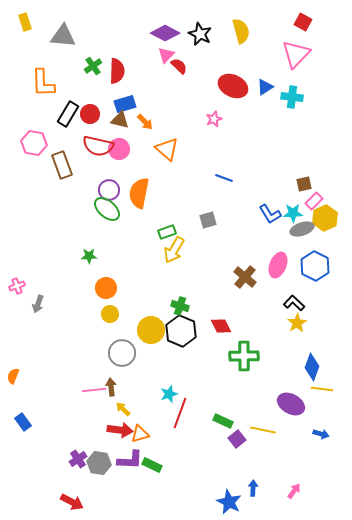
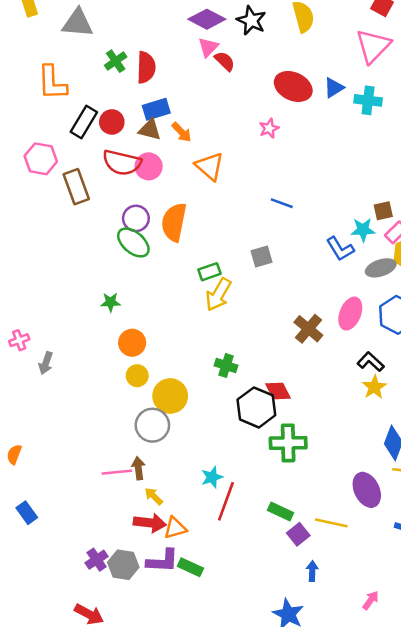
cyan star: (293, 213) -> (363, 230), moved
yellow circle: (151, 330) -> (170, 396), moved
black hexagon: (181, 331) -> (256, 407), moved
green cross: (244, 356) -> (288, 443), moved
purple ellipse: (291, 404) -> (367, 490), turned 36
blue arrow: (253, 488) -> (312, 571), moved

